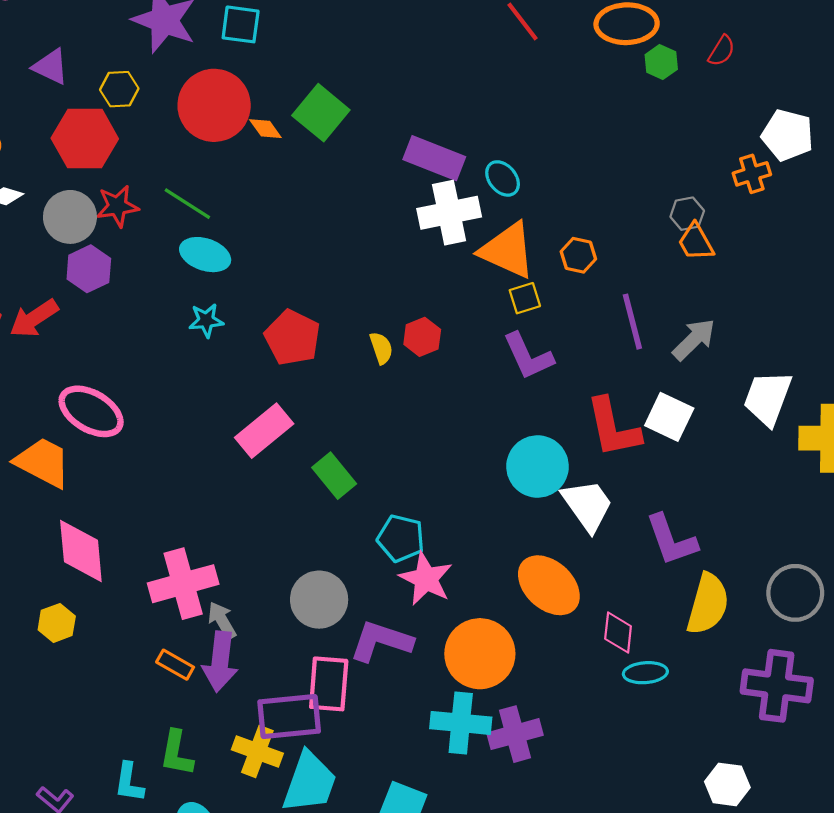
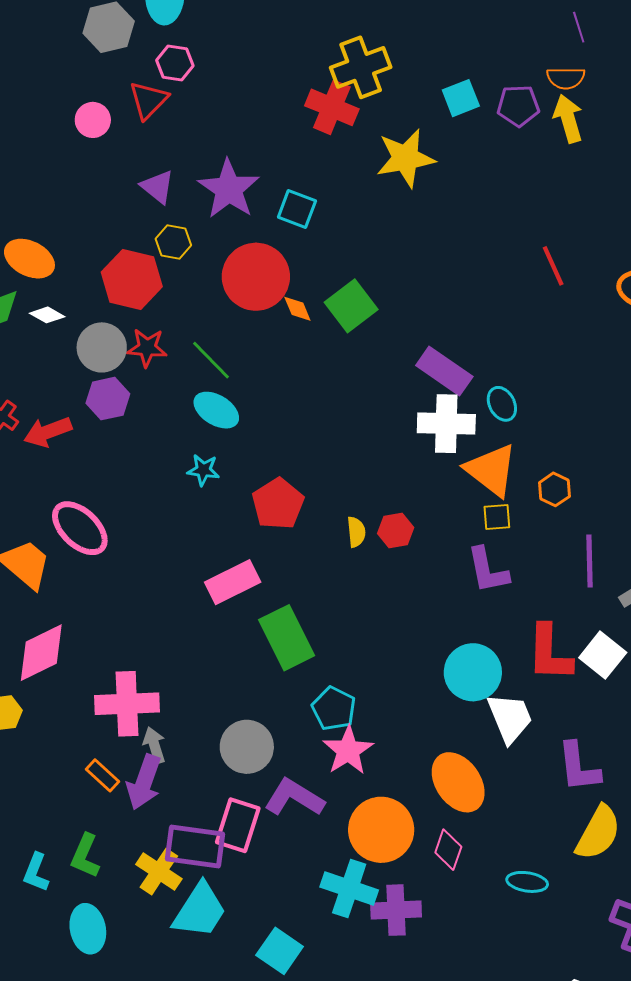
purple triangle: (51, 67) -> (158, 187), moved
green rectangle: (334, 476) -> (287, 638), size x1.5
pink diamond: (81, 551) -> (41, 653), turned 56
pink diamond: (618, 633) -> (448, 850), moved

